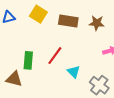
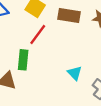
red line: (55, 56) -> (38, 34), moved

